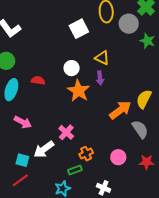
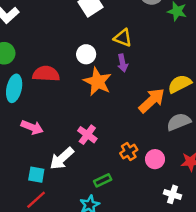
red semicircle: (38, 80) -> (46, 74), size x1.5
yellow semicircle: (144, 99) -> (180, 84), turned 42
gray semicircle: (140, 129) -> (179, 122), turned -72
orange cross: (86, 154) -> (129, 152), moved
white cross: (104, 188) -> (173, 194), moved

